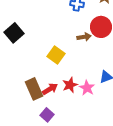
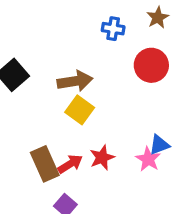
brown arrow: (84, 37) -> (75, 81), moved, size x1.5
pink star: (87, 88) -> (148, 159), moved

